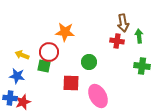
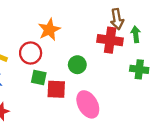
orange star: (65, 32) -> (49, 30), turned -30
red cross: (117, 41) -> (110, 40), size x1.5
green square: (44, 66) -> (39, 78), moved

